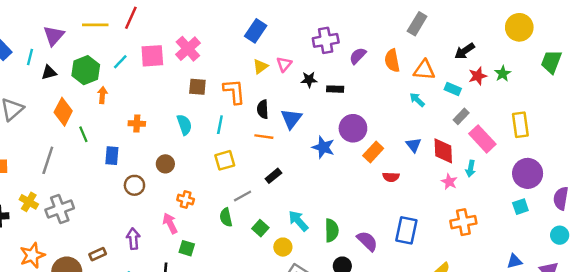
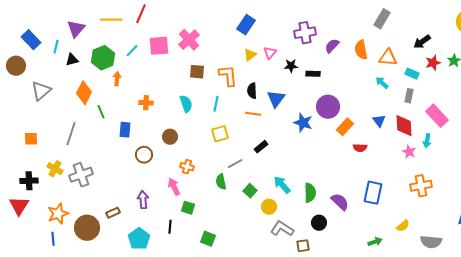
gray rectangle: (461, 116) -> (409, 96), moved, turned -32

